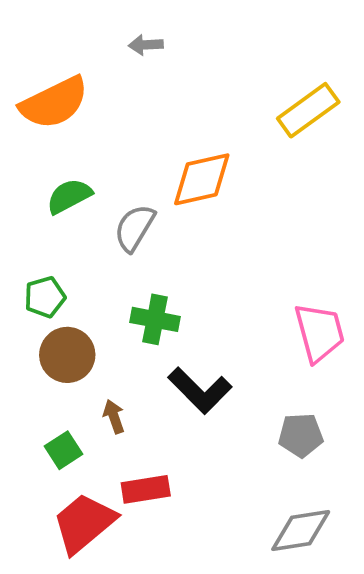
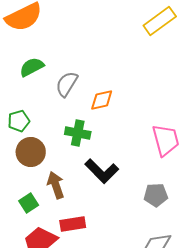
orange diamond: (202, 179) -> (102, 100), moved, size x0.7
brown arrow: (114, 417) -> (56, 185), size x1.5

